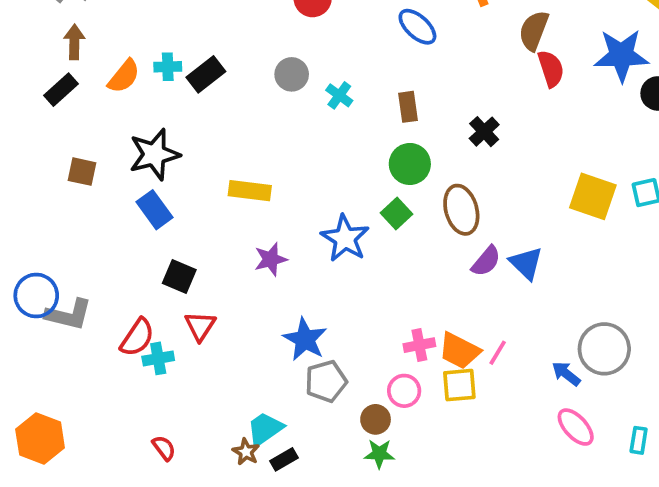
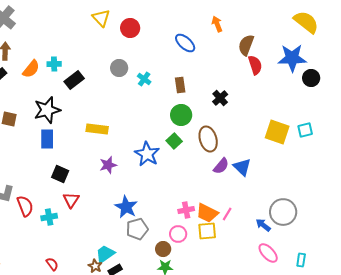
black rectangle: (206, 74) -> (74, 80), moved
blue rectangle: (154, 210) -> (47, 139), turned 36
red semicircle: (137, 337) -> (25, 206), moved, turned -55

